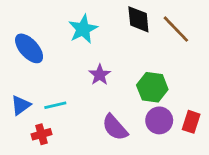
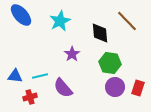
black diamond: (138, 19) -> (100, 33), moved
blue ellipse: (29, 48) -> (21, 15), moved
blue triangle: (21, 105) -> (15, 76), turned 42
purple semicircle: (115, 127) -> (63, 88), moved

